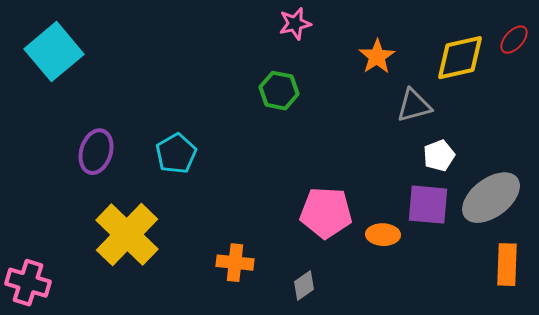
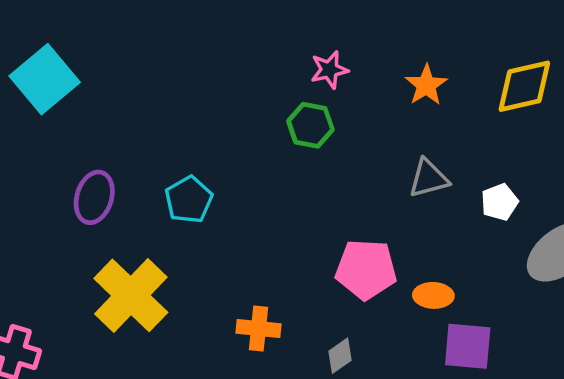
pink star: (295, 24) -> (329, 70), moved
gray triangle: (414, 106) -> (429, 178), moved
purple square: (428, 205) -> (468, 346), moved

